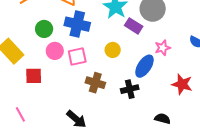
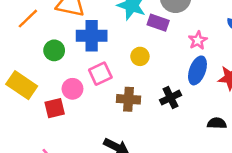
pink circle: (55, 51) -> (72, 89), moved
blue ellipse: (144, 66) -> (197, 70), moved

